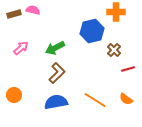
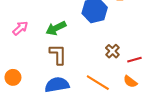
brown cross: (114, 50) -> (112, 51), moved
red line: (128, 69) -> (134, 60), moved
brown L-shape: (57, 73) -> (58, 54), turned -45

